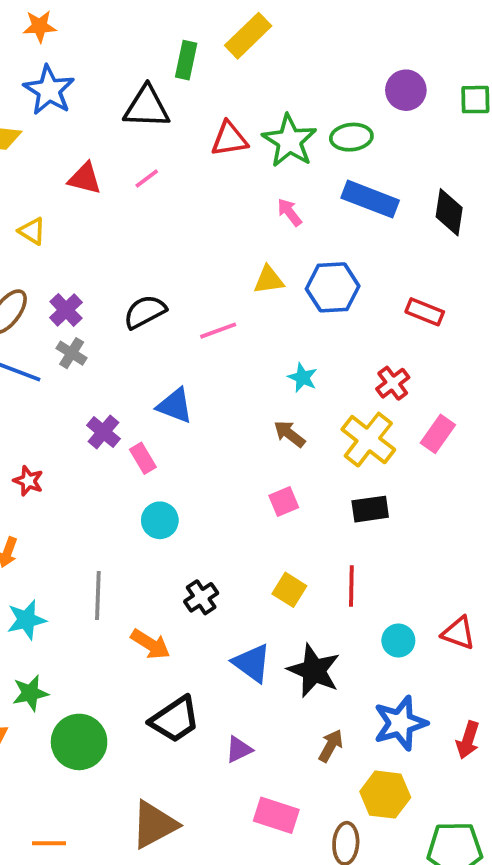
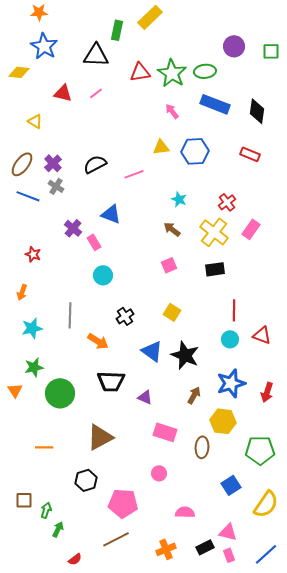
red rectangle: (425, 312) -> (250, 154), moved
red line: (351, 586) -> (234, 310), moved
black trapezoid: (175, 719) -> (111, 381), turned 36
purple triangle: (239, 749) -> (145, 397), turned 49

